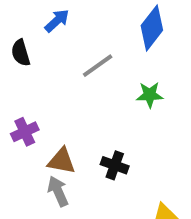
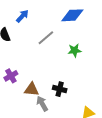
blue diamond: (152, 28) -> (72, 15), turned 55
gray arrow: (58, 191) -> (42, 104), moved

